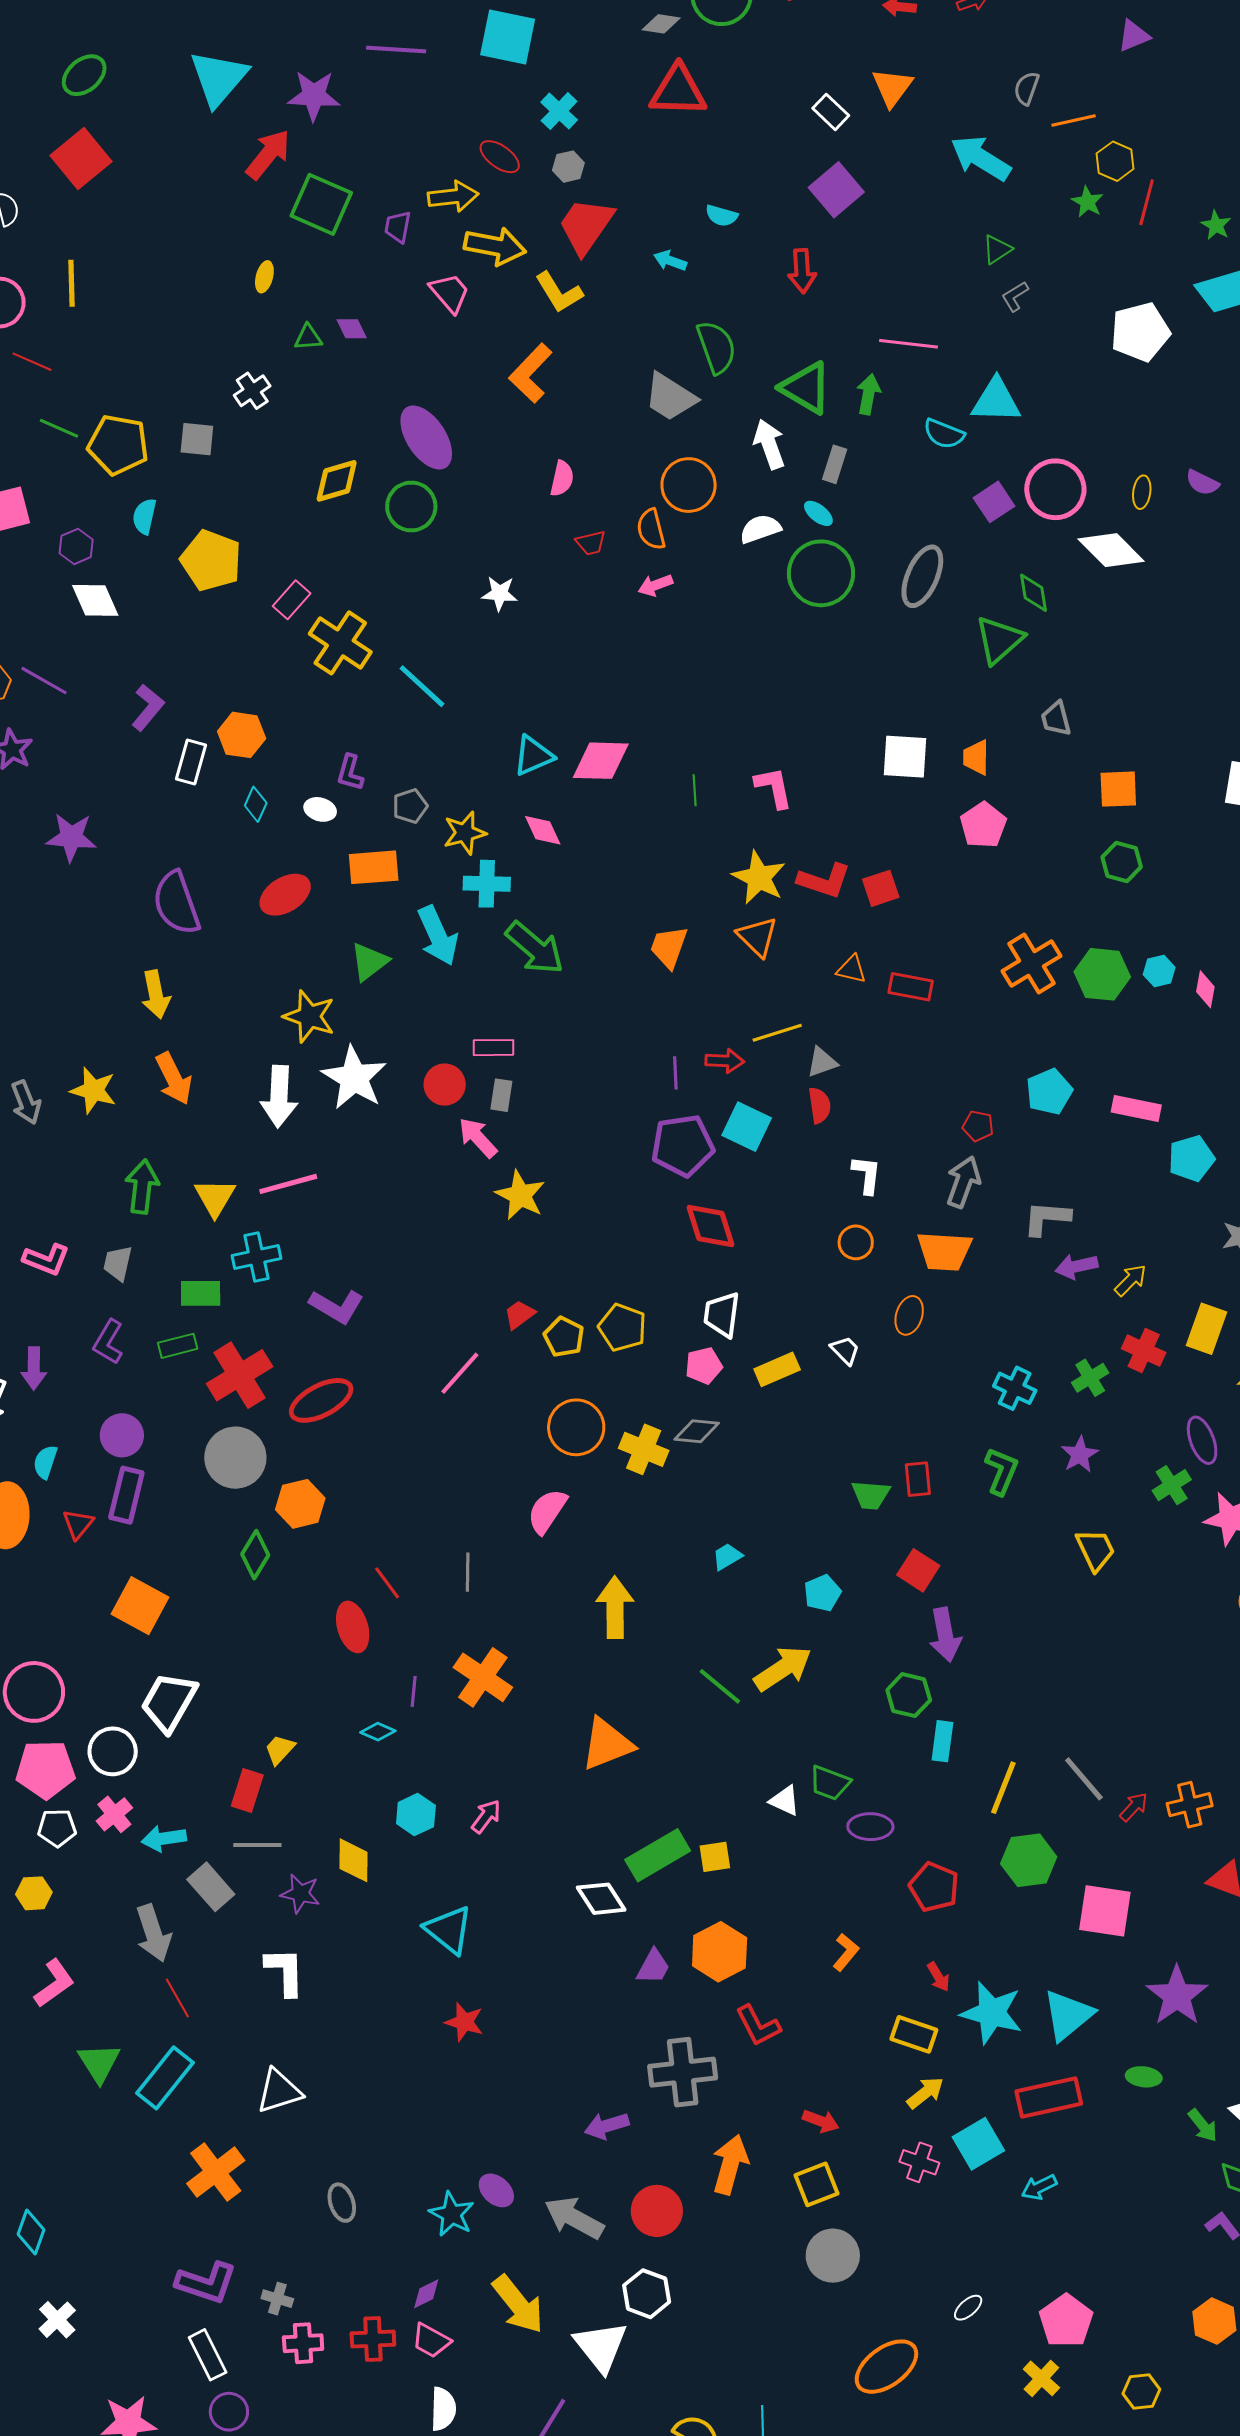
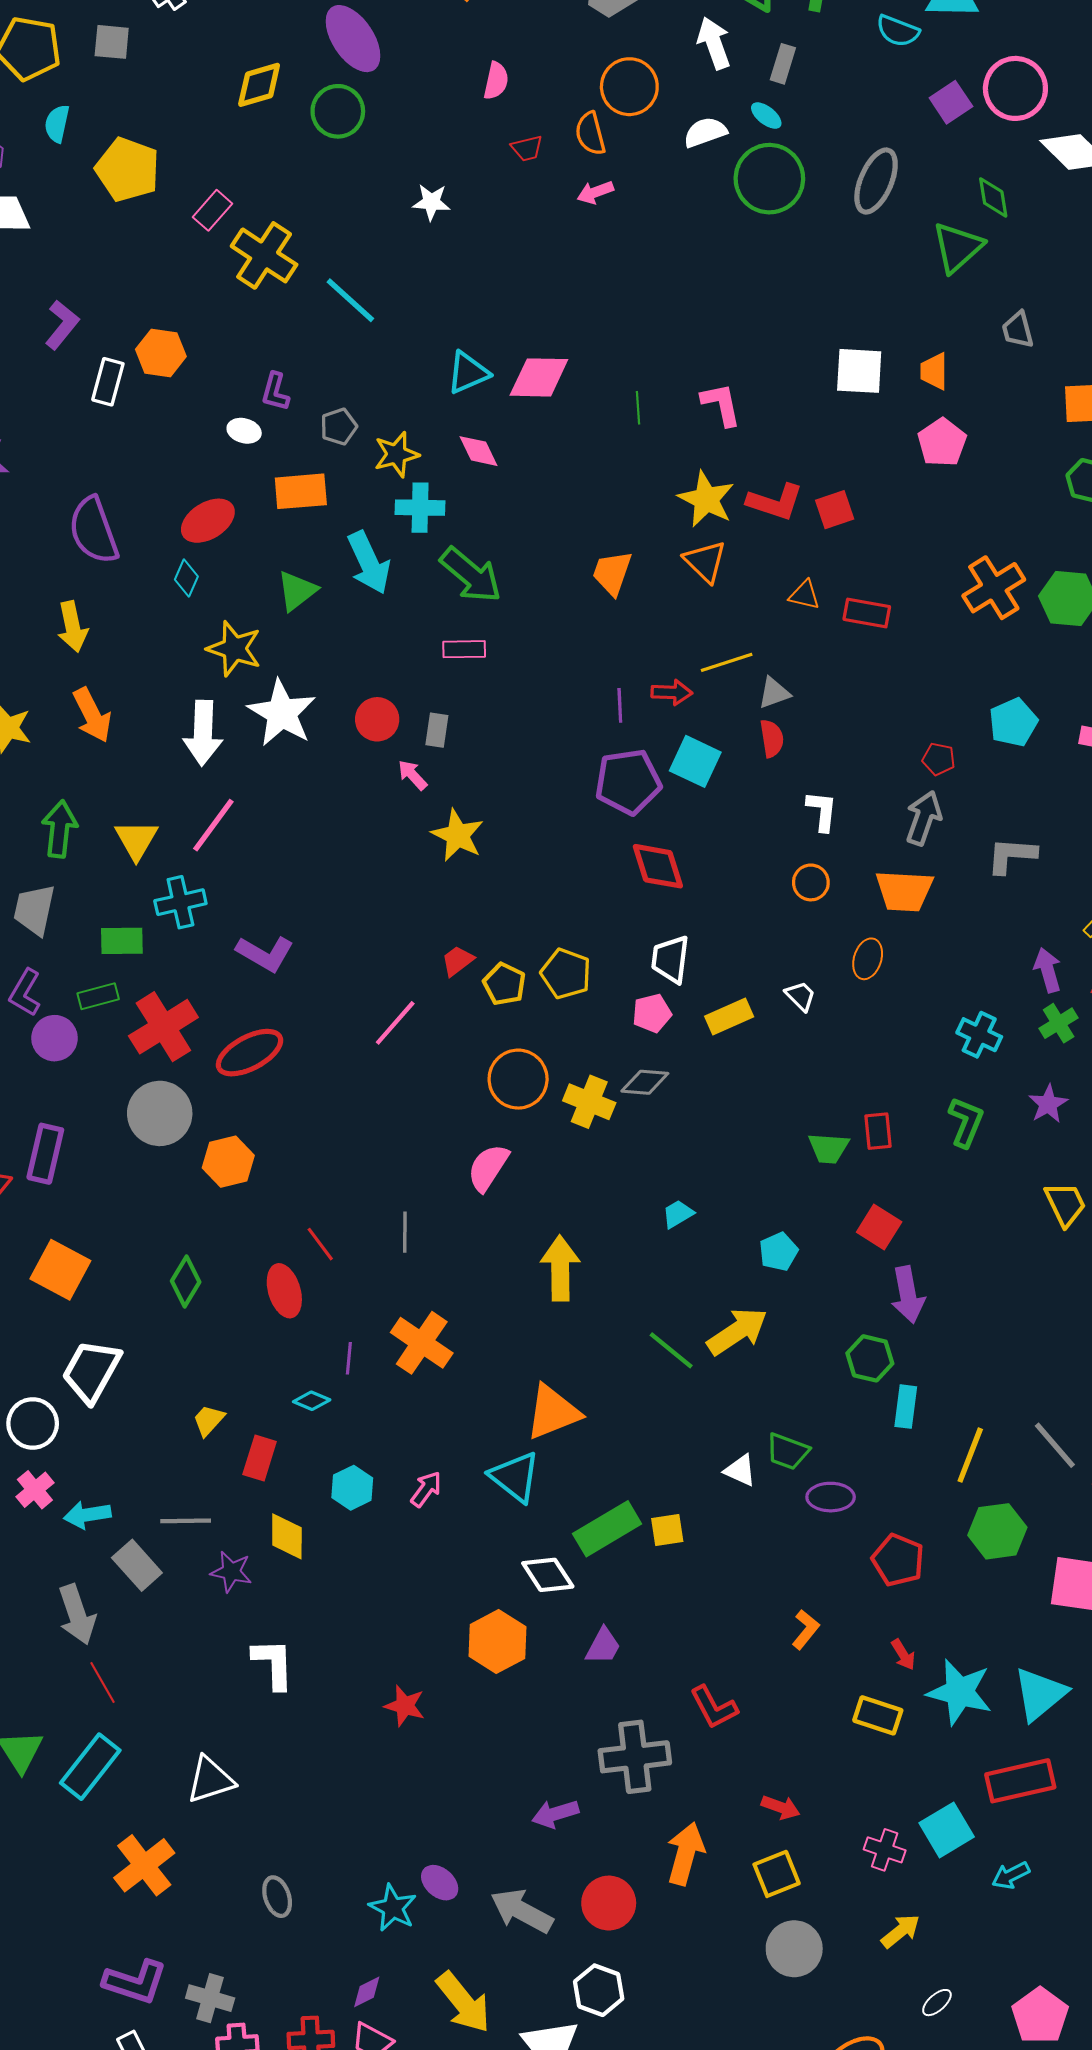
cyan diamond: (256, 804) -> (186, 578), moved
pink rectangle: (494, 1048) -> (464, 649), moved
pink arrow: (478, 1138) -> (412, 775), size x0.7
pink line: (288, 1184) -> (213, 825), turned -38
gray trapezoid: (118, 1263) -> (34, 910), size x1.4
purple arrow: (1077, 1266) -> (1048, 970), moved, turned 87
purple circle: (122, 1435) -> (55, 1038), moved
green diamond: (255, 1555) -> (186, 1281), moved
red rectangle: (247, 1790) -> (260, 1458), moved
cyan triangle: (449, 1930) -> (515, 1477), moved
orange hexagon: (720, 1952) -> (497, 1641), moved
white L-shape: (285, 1972) -> (273, 1664), moved
yellow arrow: (925, 2093) -> (901, 1931), moved
gray cross: (277, 2299) -> (210, 1998), size x1.4

